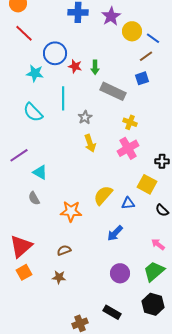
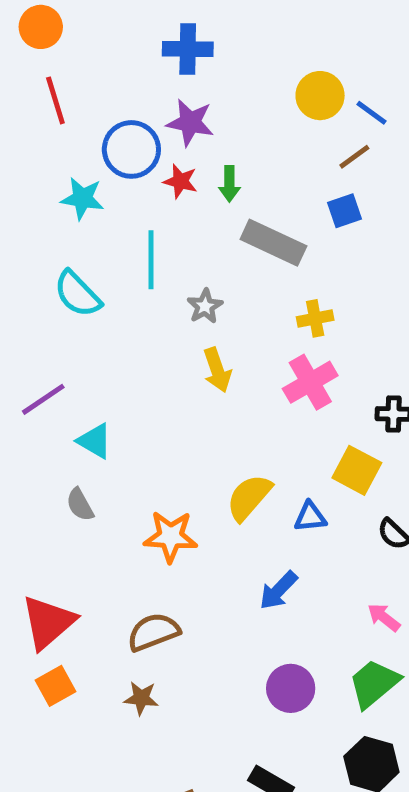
purple star: (111, 16) -> (190, 122), moved, turned -30
red line: (24, 33) -> (55, 100), turned 30
yellow cross: (130, 122) -> (315, 318), turned -32
brown semicircle: (64, 250) -> (153, 632), size x1.5

